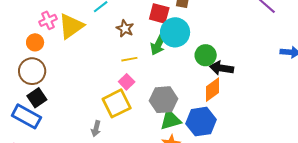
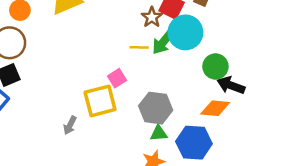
brown star: (125, 28) -> (152, 17), moved
yellow line: (129, 59) -> (139, 47), moved
orange diamond: (213, 90) -> (215, 108), turned 30
green triangle: (170, 120) -> (159, 133), size x0.7

